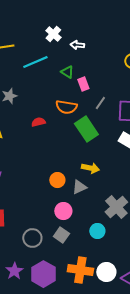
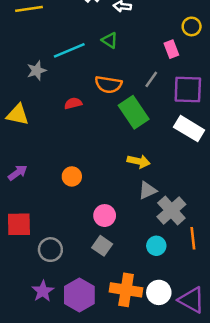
cyan line: (35, 62) -> (69, 50), moved
pink rectangle: (83, 84) -> (171, 49), moved
orange circle: (57, 180) -> (72, 176), moved
gray triangle: (79, 187) -> (147, 190), moved
cyan circle: (97, 231) -> (156, 246), moved
gray circle: (32, 238) -> (50, 250), moved

